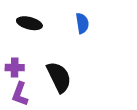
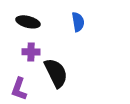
purple cross: (15, 68) -> (31, 52), moved

